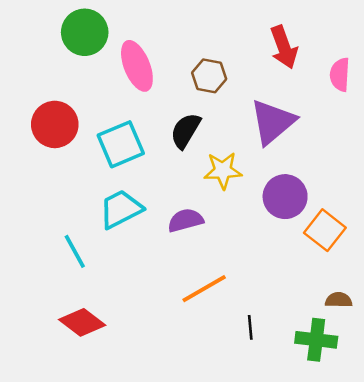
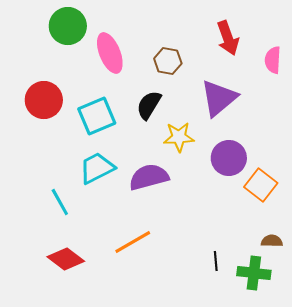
purple semicircle: (185, 220) -> (149, 177), size x1.4
orange line: (204, 289) -> (133, 242), moved
black line: (250, 327) -> (216, 261), moved

